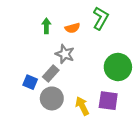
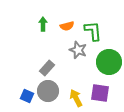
green L-shape: (101, 18) -> (93, 31), moved, turned -35
gray star: (65, 54) -> (78, 50), moved
blue square: (30, 82) -> (27, 96), moved

